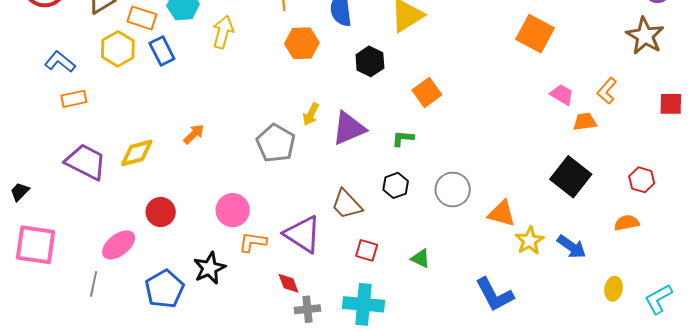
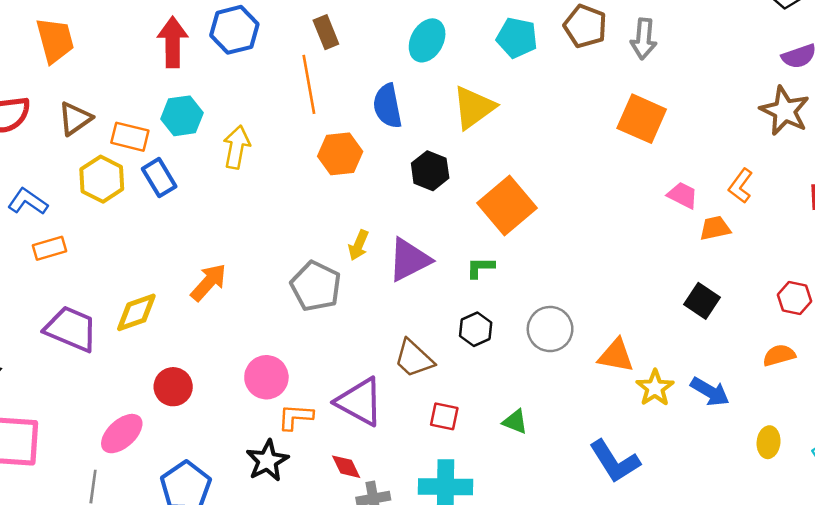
orange square: (427, 92) -> (507, 206), size x1.5
orange arrow: (194, 134) -> (209, 282), size x1.4
black square: (571, 177) -> (702, 301), size x0.7
black star: (210, 268) -> (267, 461), moved

